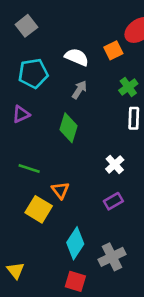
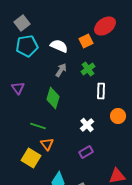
cyan pentagon: (33, 73) -> (27, 46), moved
green cross: (128, 87) -> (88, 69), moved
purple triangle: (21, 114) -> (18, 88), turned -40
green line: (29, 169) -> (38, 126), moved

